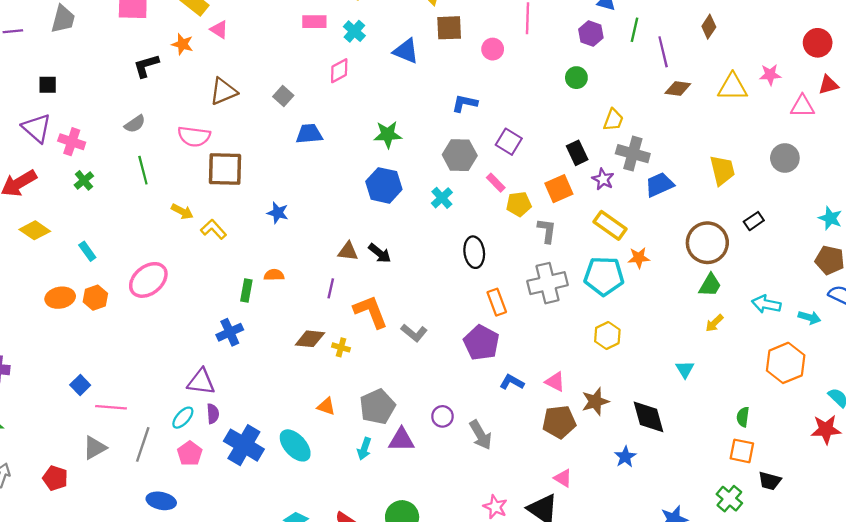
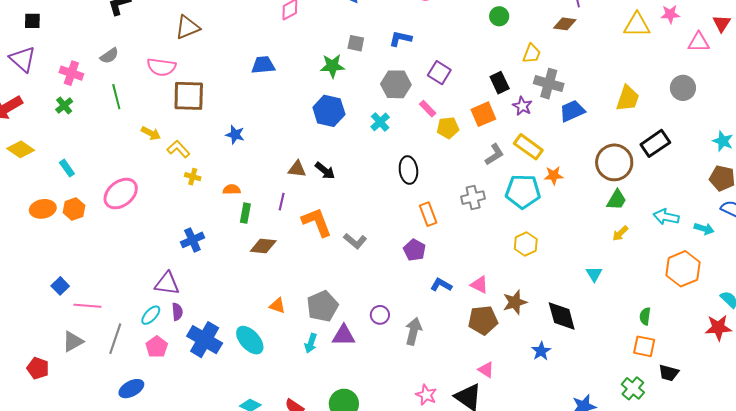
red triangle: (828, 85) -> (722, 23), turned -42
brown diamond: (678, 89) -> (565, 24), moved
gray square: (283, 96) -> (356, 43), moved, turned -30
pink cross: (72, 142) -> (71, 73), moved
yellow trapezoid: (722, 170) -> (628, 98), turned 32
black rectangle: (754, 221) -> (655, 143), size x1.6
gray L-shape: (547, 231) -> (494, 154), moved, turned 50
gray cross: (548, 283) -> (473, 198), size x0.7
green rectangle: (246, 291) -> (245, 213), moved
purple pentagon: (481, 343) -> (415, 250), size x0.7
yellow cross: (341, 347) -> (193, 177), moved
gray arrow: (481, 435) -> (413, 331), turned -136
blue ellipse: (161, 501) -> (131, 389), turned -40

